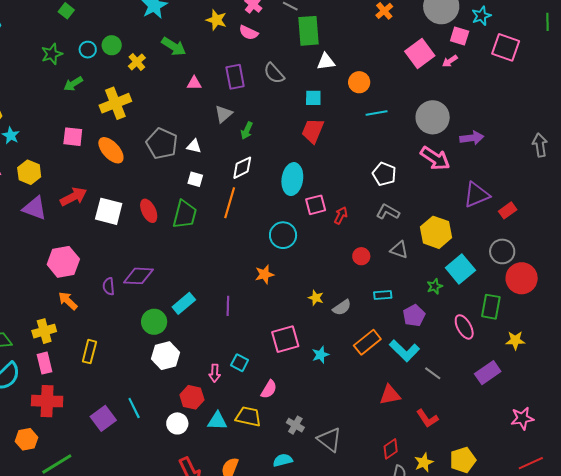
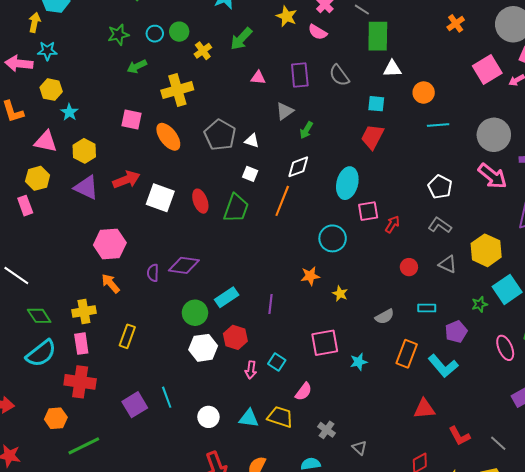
green arrow: (174, 46) -> (241, 39), turned 95
yellow star: (316, 298) -> (340, 294), moved
orange rectangle: (367, 342) -> (407, 354), turned -36
gray line: (433, 373) -> (498, 443), moved
red hexagon: (192, 397) -> (235, 337), moved
gray triangle: (330, 440) -> (359, 448), size x0.6

